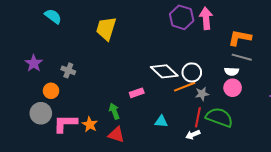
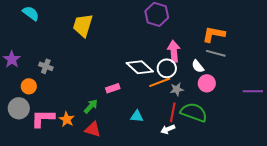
pink arrow: (206, 18) -> (174, 51), moved
white semicircle: (232, 71) -> (198, 66), moved, turned 48
green arrow: (114, 111) -> (91, 106), turned 63

